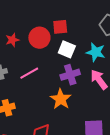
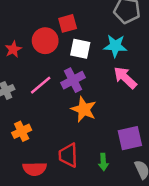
purple cross: (70, 75) -> (73, 80), moved

